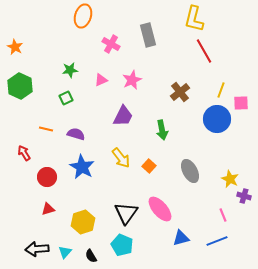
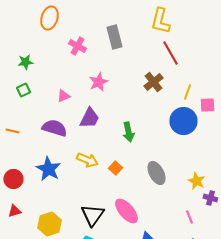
green star: (70, 70) -> (25, 62), moved
pink triangle: (101, 80) -> (63, 96), moved
brown cross: (180, 92) -> (153, 82), moved
green square: (66, 98) -> (23, 90), moved
purple semicircle: (76, 134) -> (54, 128), moved, size x1.4
yellow arrow: (121, 158) -> (87, 160), turned -30

